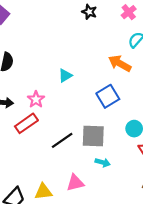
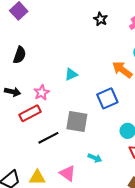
gray square: (93, 136) -> (77, 122), moved
black line: (62, 140) -> (48, 138), moved
pink triangle: (75, 183) -> (67, 173), turned 42

